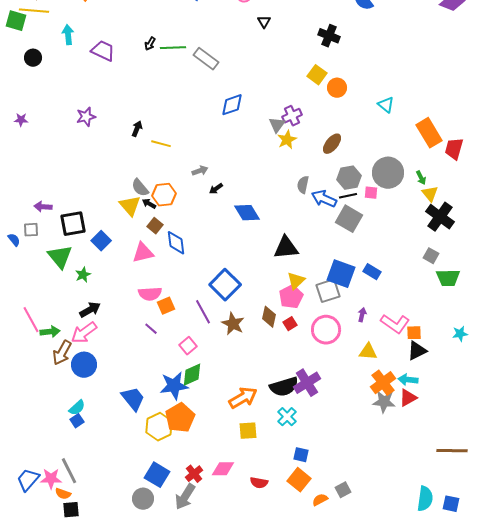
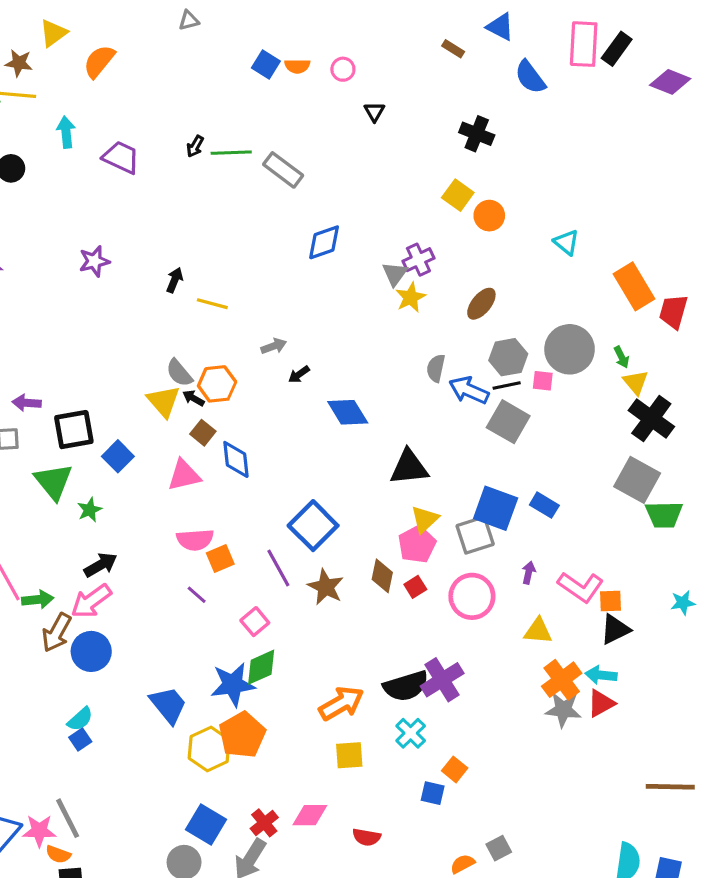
gray square: (431, 256) -> (637, 480), size x1.8
orange square: (299, 480) -> (455, 769), moved, size x0.7

